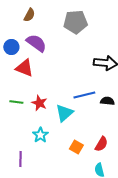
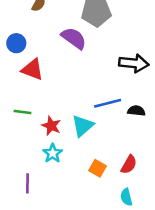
purple semicircle: (36, 43) -> (74, 38), moved
red star: (39, 103) -> (51, 126), moved

